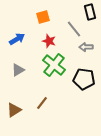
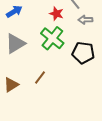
red star: (49, 41) -> (56, 14), moved
gray triangle: (18, 70) -> (15, 43), size x1.5

